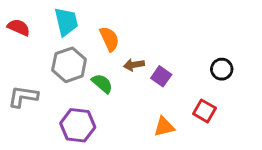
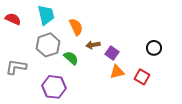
orange triangle: (164, 127) -> (117, 72), moved

